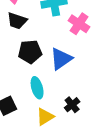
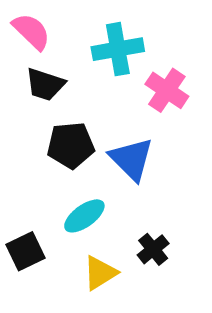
blue triangle: (61, 59) -> (132, 159), turned -40
cyan ellipse: (37, 88) -> (84, 216), turned 70

